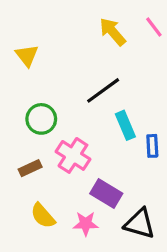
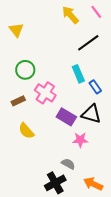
black line: (103, 90) -> (88, 43), moved
blue rectangle: (152, 146) -> (95, 87), turned -32
pink star: (86, 224) -> (80, 140), moved
black triangle: (140, 224) -> (91, 114), moved

